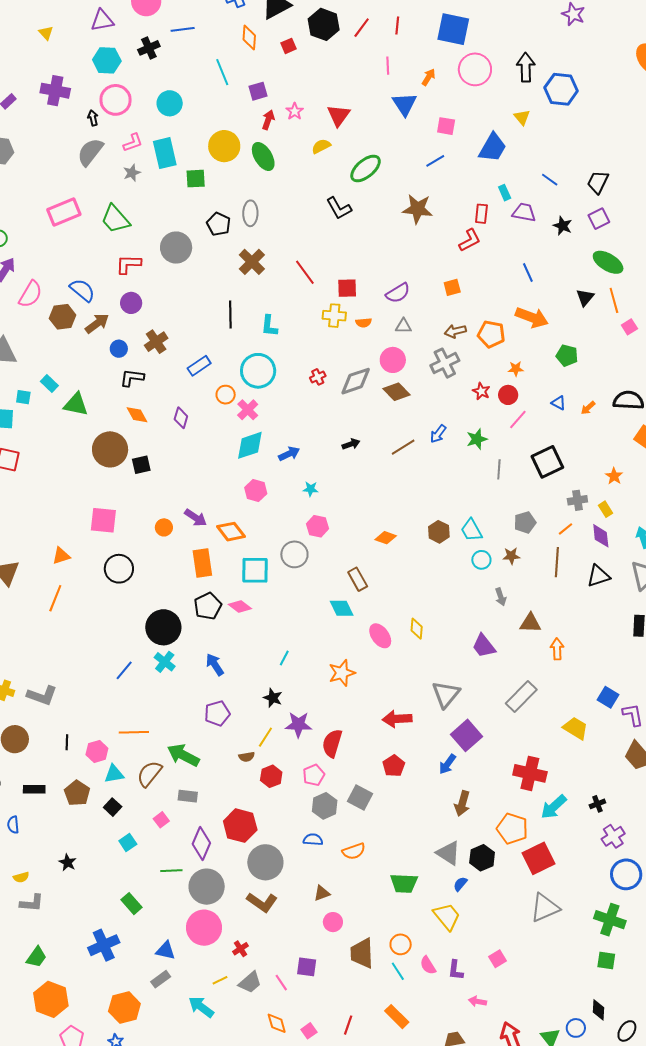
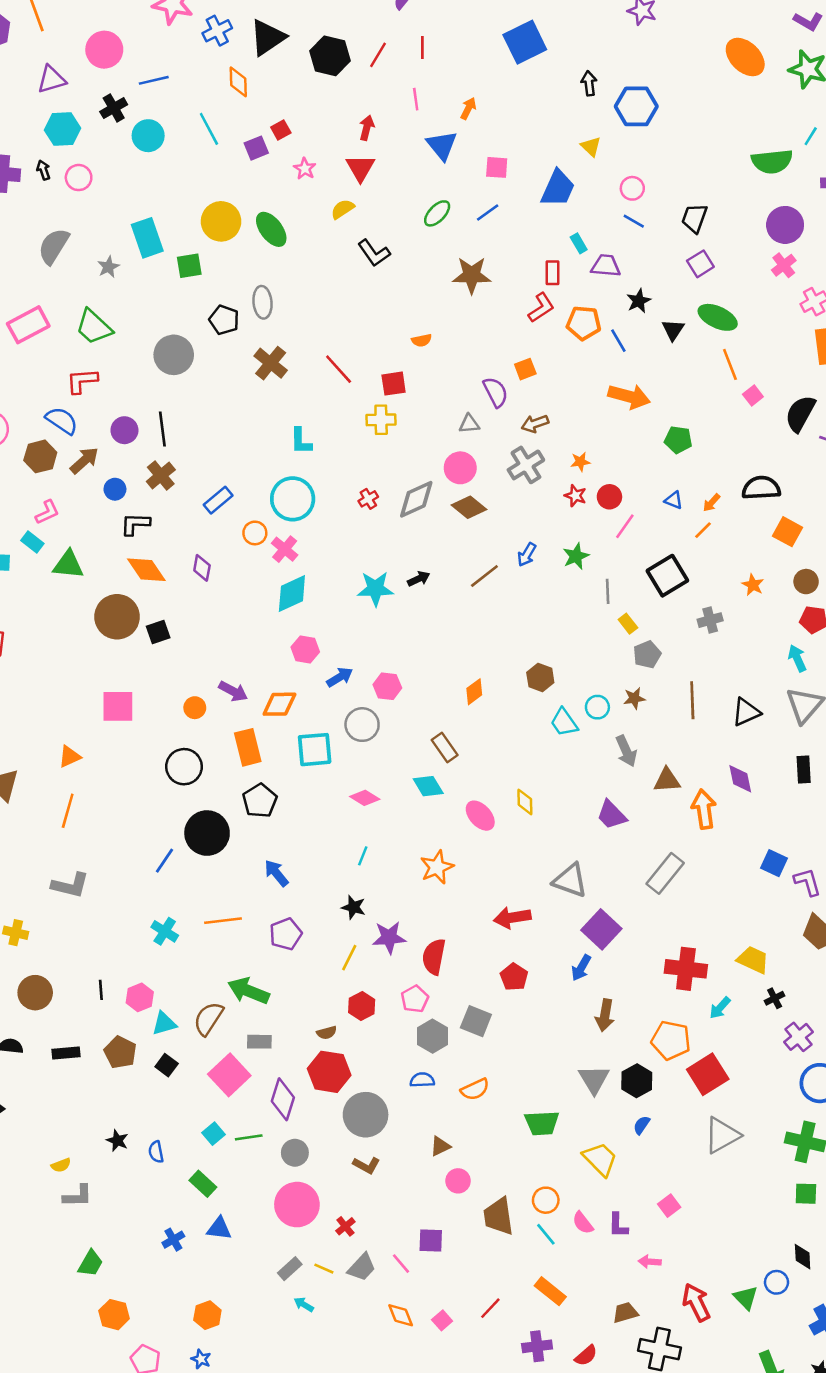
blue square: (453, 29) -> (525, 42), moved, turned -32
red square: (288, 46) -> (281, 130), moved
black arrow: (526, 67) -> (589, 83), size x0.7
pink circle: (475, 69) -> (632, 188), moved, size x0.6
pink circle: (116, 100) -> (79, 178), size x0.7
cyan circle: (170, 103) -> (148, 136), moved
black arrow: (93, 118) -> (44, 170), moved
red arrow: (268, 120) -> (367, 128), moved
pink L-shape: (133, 143) -> (47, 512), moved
green ellipse: (366, 168) -> (437, 213), moved, size x0.7
black L-shape: (339, 208) -> (374, 253), moved
black star: (563, 226) -> (639, 301), moved, turned 30
red L-shape: (128, 264) -> (82, 381), moved
purple semicircle: (398, 293) -> (496, 392), moved, turned -80
black triangle: (585, 297) -> (673, 330), moved
black line: (230, 315) -> (162, 429), moved
orange semicircle: (364, 323) -> (422, 340), moved
orange pentagon: (491, 334) -> (584, 323), moved
orange star: (516, 369) -> (580, 462), moved
orange diamond: (137, 415) -> (146, 570), size x1.4
blue arrow: (289, 454) -> (340, 677), moved
cyan star: (311, 489) -> (375, 589), moved, size x1.8
yellow rectangle: (605, 509) -> (628, 624), moved
orange line: (565, 529) -> (703, 530), moved
cyan trapezoid: (471, 530) -> (564, 722), moved
orange diamond: (231, 532) -> (279, 704), turned -48
purple diamond: (601, 536) -> (740, 779), moved
orange diamond: (386, 538) -> (474, 692), turned -50
black circle: (119, 569) -> (184, 767), moved
gray arrow: (501, 597) -> (626, 751), size x1.4
pink diamond: (240, 606) -> (365, 798), moved
orange arrow: (557, 649) -> (704, 809), size x1.4
cyan cross: (165, 662) -> (165, 931), moved
blue line: (124, 670) -> (164, 861), moved
gray triangle: (446, 694) -> (570, 880), turned -44
gray L-shape: (42, 695) -> (70, 885), moved
yellow trapezoid: (576, 728) -> (753, 960), moved
orange line: (134, 732) -> (223, 921), moved
brown semicircle: (247, 757) -> (327, 1033), moved
cyan arrow: (554, 807) -> (720, 1008), size x0.7
pink square: (161, 820) -> (229, 1075), size x2.0
blue semicircle: (13, 825) -> (156, 1152), moved
cyan square: (128, 842) -> (213, 1134), moved
gray triangle: (448, 853) -> (594, 1079), turned 32
blue semicircle: (460, 884) -> (642, 1125), moved
gray circle: (207, 887) -> (295, 1153), size x0.6
brown L-shape: (262, 902) -> (366, 1165), size x0.7
blue cross: (104, 945) -> (173, 1240), size x0.6
blue triangle: (166, 951) -> (219, 1228), moved
gray rectangle: (161, 979) -> (290, 1269), moved
yellow line: (220, 980) -> (324, 1269), turned 56
orange hexagon: (51, 999) -> (114, 1315), size x0.7
cyan arrow: (201, 1007) -> (304, 1304), size x0.6
orange hexagon: (124, 1008) -> (207, 1315), size x0.7
red line: (348, 1025) -> (490, 1308), turned 30

